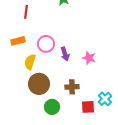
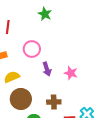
pink circle: (46, 44) -> (32, 49), moved
yellow semicircle: (30, 62) -> (12, 77), turned 49

